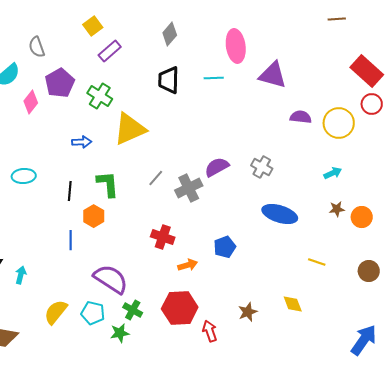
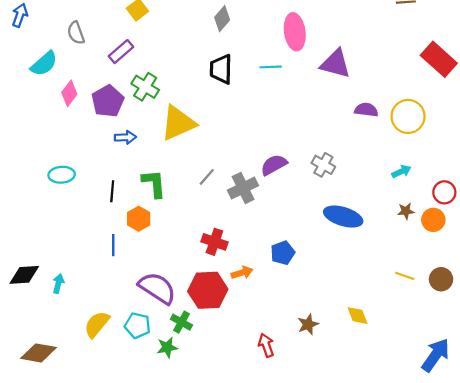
purple rectangle: (110, 51) -> (121, 52), moved
purple pentagon: (60, 83) -> (108, 101), moved
red circle: (372, 104) -> (444, 192), moved
yellow line: (317, 262) -> (405, 276), moved
red hexagon: (180, 308) -> (208, 290), moved

